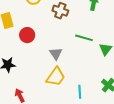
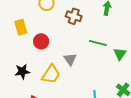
yellow trapezoid: (56, 77) -> (51, 74), moved

